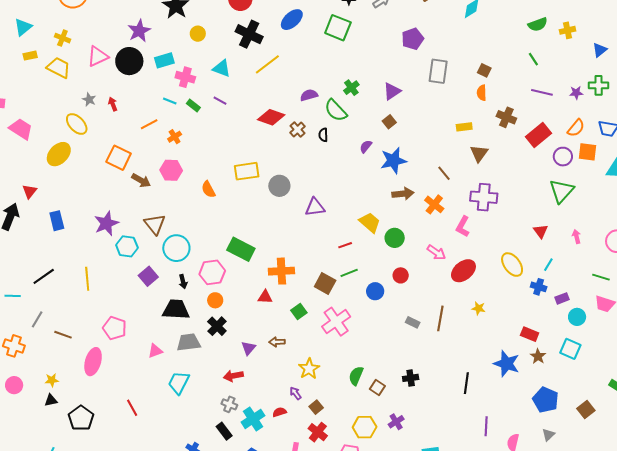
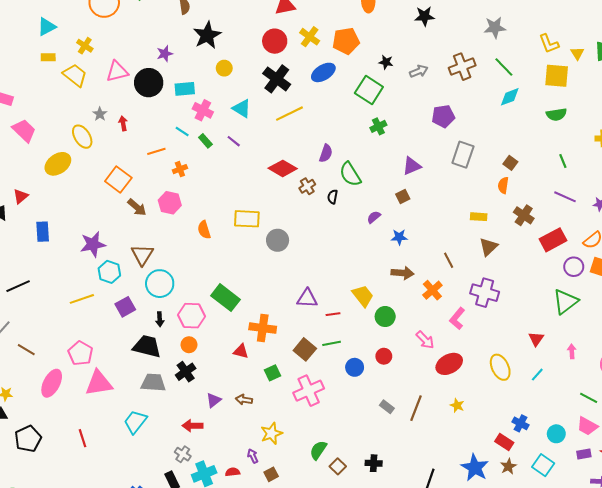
green semicircle: (538, 24) -> (556, 114), moved
purple star: (139, 31) -> (165, 54), size x0.7
green cross: (351, 88) -> (378, 126), moved
purple semicircle: (309, 95) -> (326, 153), turned 114
blue star: (393, 161) -> (399, 237), size x0.6
purple triangle: (315, 207) -> (307, 298), moved
yellow line: (87, 279) -> (82, 299), moved, turned 65
blue cross: (539, 287) -> (521, 423), moved
purple rectangle: (562, 298) -> (584, 454), moved
pink triangle: (155, 351) -> (99, 383), moved, size x1.8

